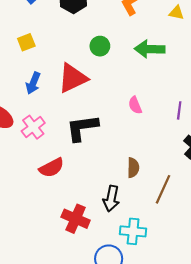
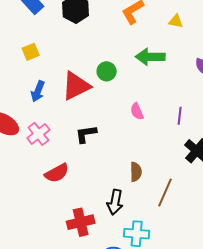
green circle: (100, 46) -> (107, 71), moved
black L-shape: (82, 128) -> (86, 134), size x0.7
red cross: (76, 219) -> (81, 222), turned -36

